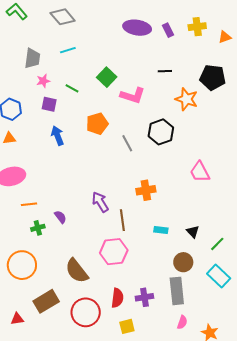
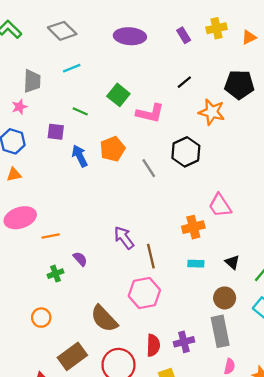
purple ellipse: (137, 28) -> (130, 36), moved
black line: (165, 71) -> (184, 82), turned -32
pink star: (43, 81) -> (19, 107), moved
blue arrow: (58, 136) -> (80, 156), moved
pink trapezoid: (200, 172) -> (220, 205), moved
orange cross: (146, 190) -> (193, 227), moved
orange line: (29, 204) -> (51, 236), moved
orange circle: (22, 265) -> (41, 318), size x0.6

